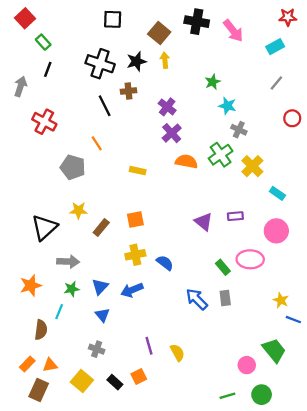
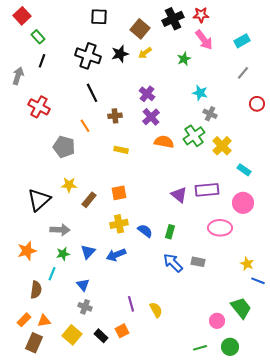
red star: (288, 17) -> (201, 15), moved
black cross: (197, 22) -> (173, 19), turned -35
pink arrow: (233, 31) -> (204, 40), moved
yellow arrow: (165, 60) -> (145, 53), turned -120
green star: (213, 82) -> (184, 59), moved
brown cross: (128, 91) -> (115, 116), moved
purple rectangle: (235, 216) -> (207, 190), size x1.6
green rectangle: (223, 267) -> (170, 232), moved, turned 56
gray rectangle: (225, 298) -> (198, 262), turned -72
blue triangle: (102, 315) -> (83, 285), moved

